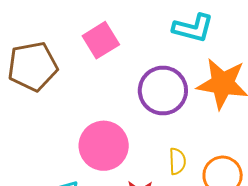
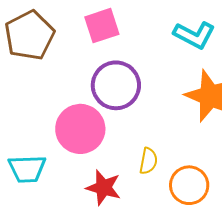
brown pentagon: (33, 66) -> (30, 35), turned -30
purple circle: (163, 91) -> (116, 85), moved

